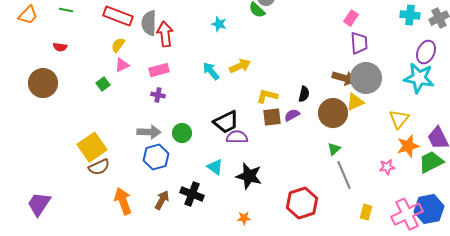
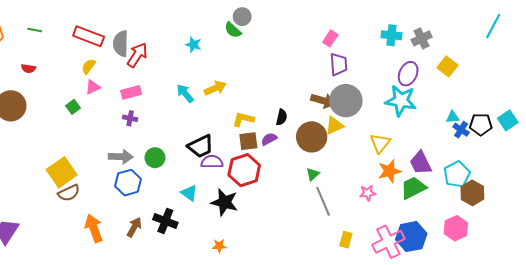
red arrow: (165, 34) -> (137, 55), turned 40
red hexagon: (302, 203) -> (244, 170), moved

